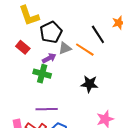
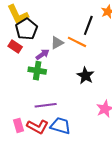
black pentagon: (51, 32) -> (26, 29), moved
black line: (98, 34) -> (88, 25), turned 60
black star: (89, 84) -> (85, 76), turned 30

